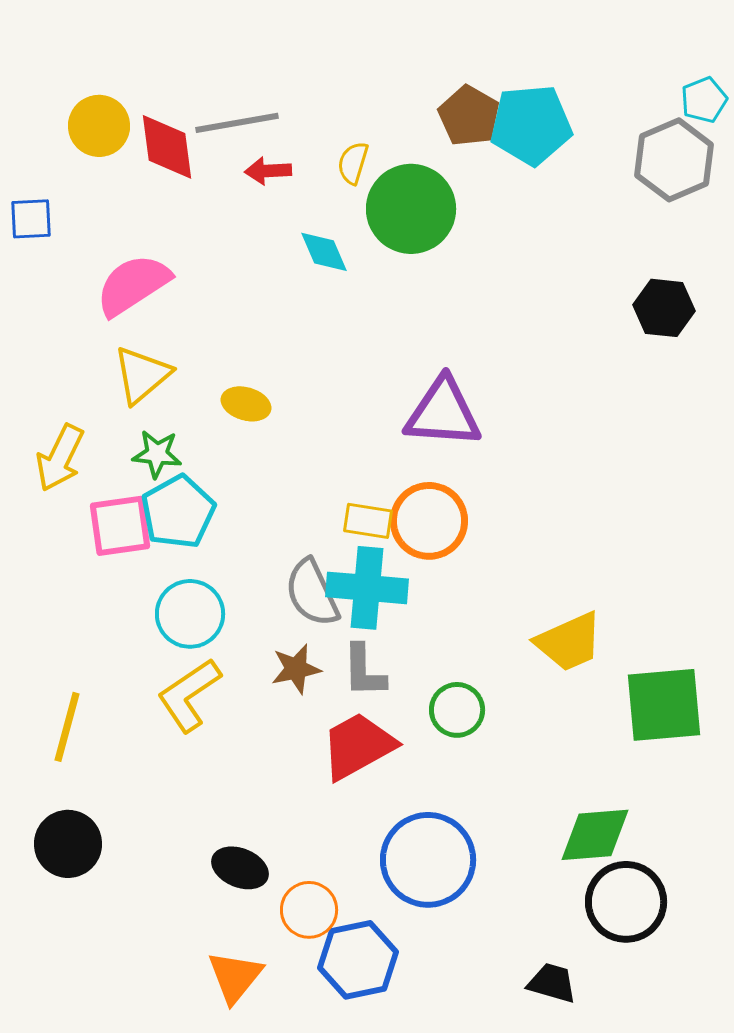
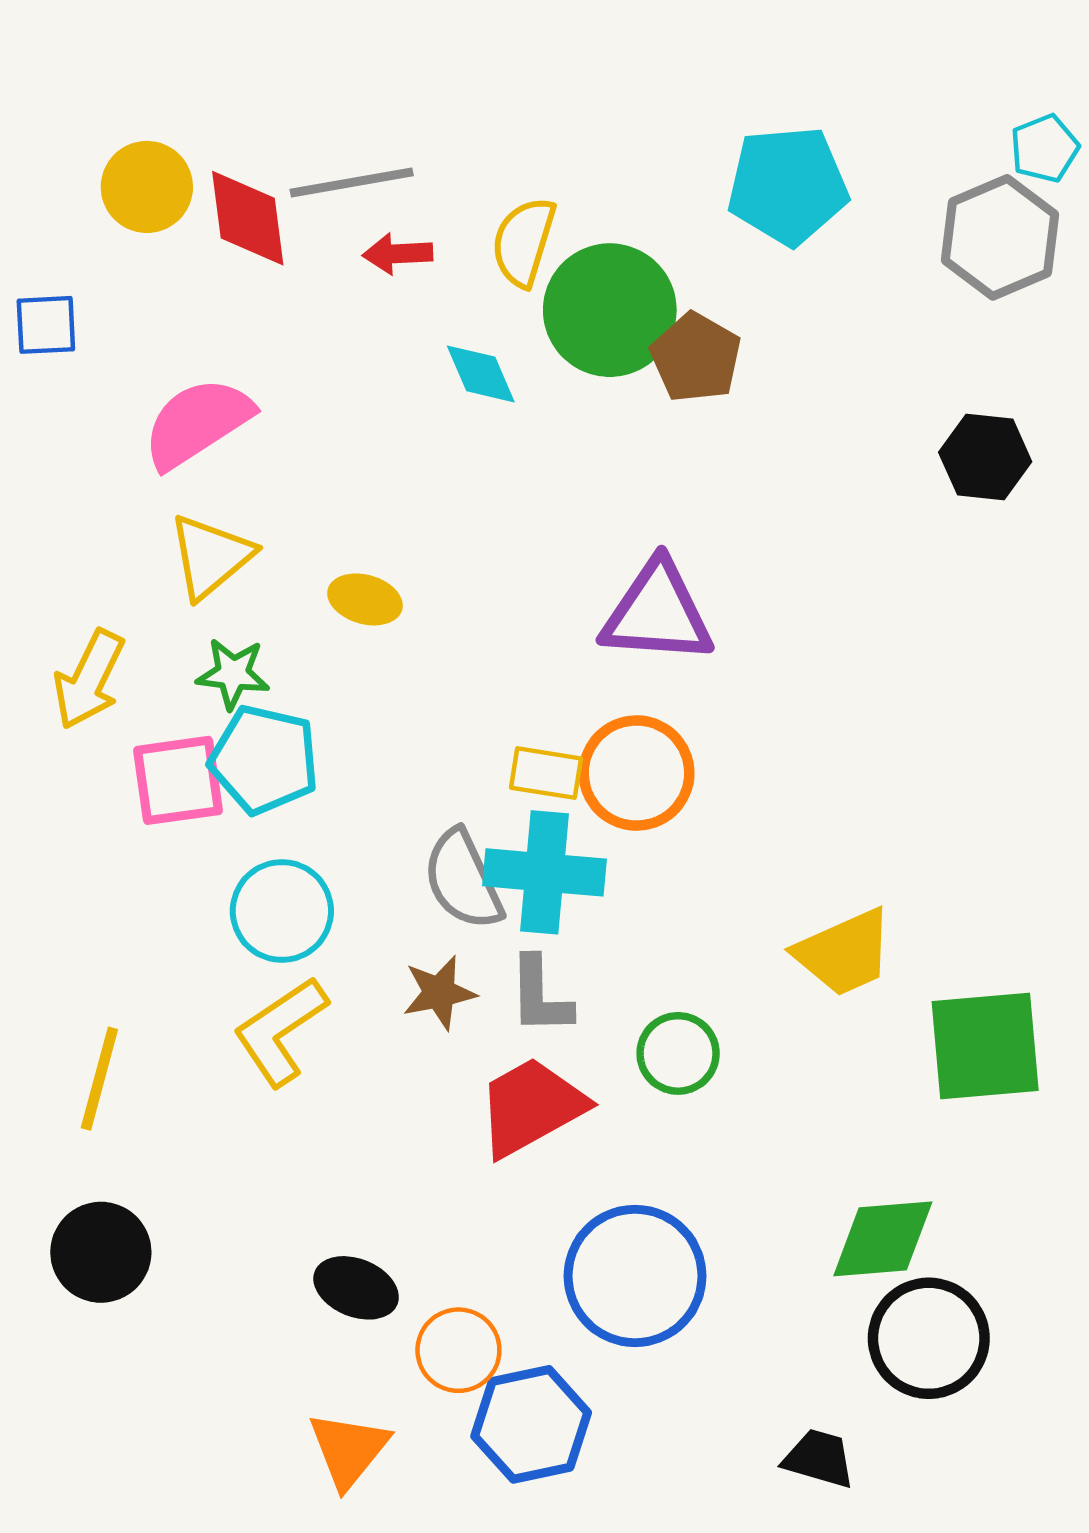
brown pentagon: (469, 116) -> (696, 358), moved
yellow semicircle: (353, 163) -> (524, 242), size x1.4
cyan pentagon: (178, 512) -> (264, 760), turned -30

